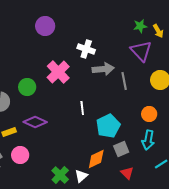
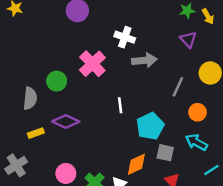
purple triangle: (141, 51) -> (188, 39), size x0.7
gray line: (124, 81) -> (178, 87), moved, turned 36
cyan arrow: (148, 140) -> (196, 142), turned 108
gray square: (121, 149) -> (165, 153), turned 35
pink circle: (20, 155) -> (66, 173), moved

